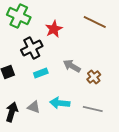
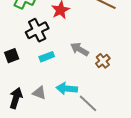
gray line: (93, 109) -> (88, 103), moved, turned 30

